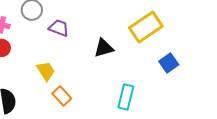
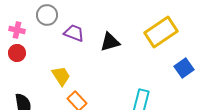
black triangle: (104, 48) -> (110, 42), moved

